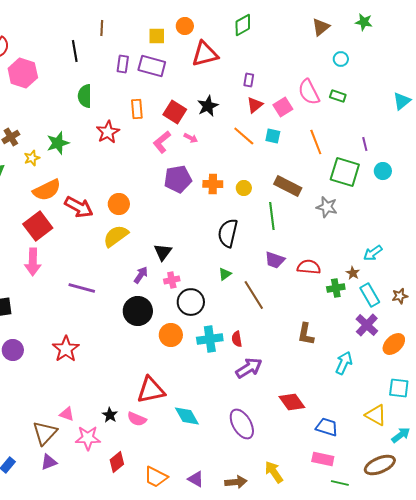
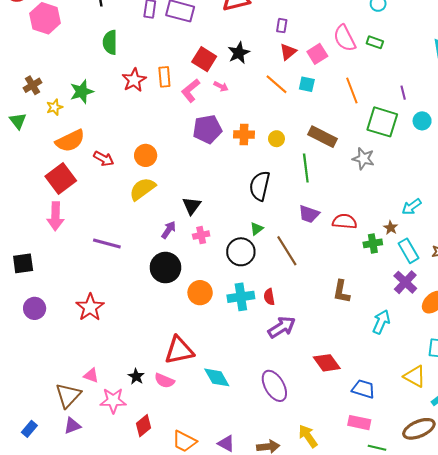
orange rectangle: (137, 109) -> (164, 77), moved
red arrow: (79, 207) -> (104, 159), size x0.7
black circle: (191, 302) -> (241, 252), moved

